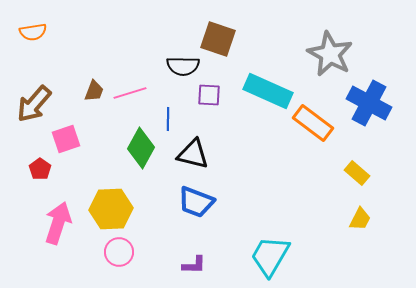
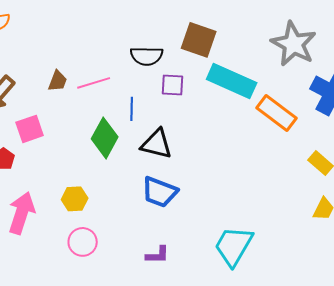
brown square: (218, 39) -> (199, 40), moved
yellow hexagon: (111, 209) -> (75, 199), size x0.6

